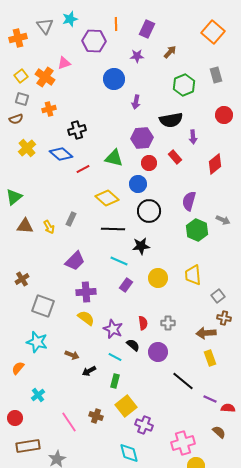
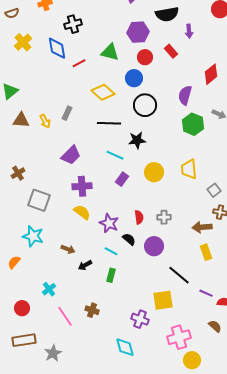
blue diamond: (61, 154) -> (57, 48), turned 40
red diamond: (215, 164) -> (211, 74), moved
cyan cross: (38, 395) -> (49, 289), moved
yellow square: (126, 406) -> (163, 300), moved, turned 30
red circle: (15, 418) -> (22, 308), moved

